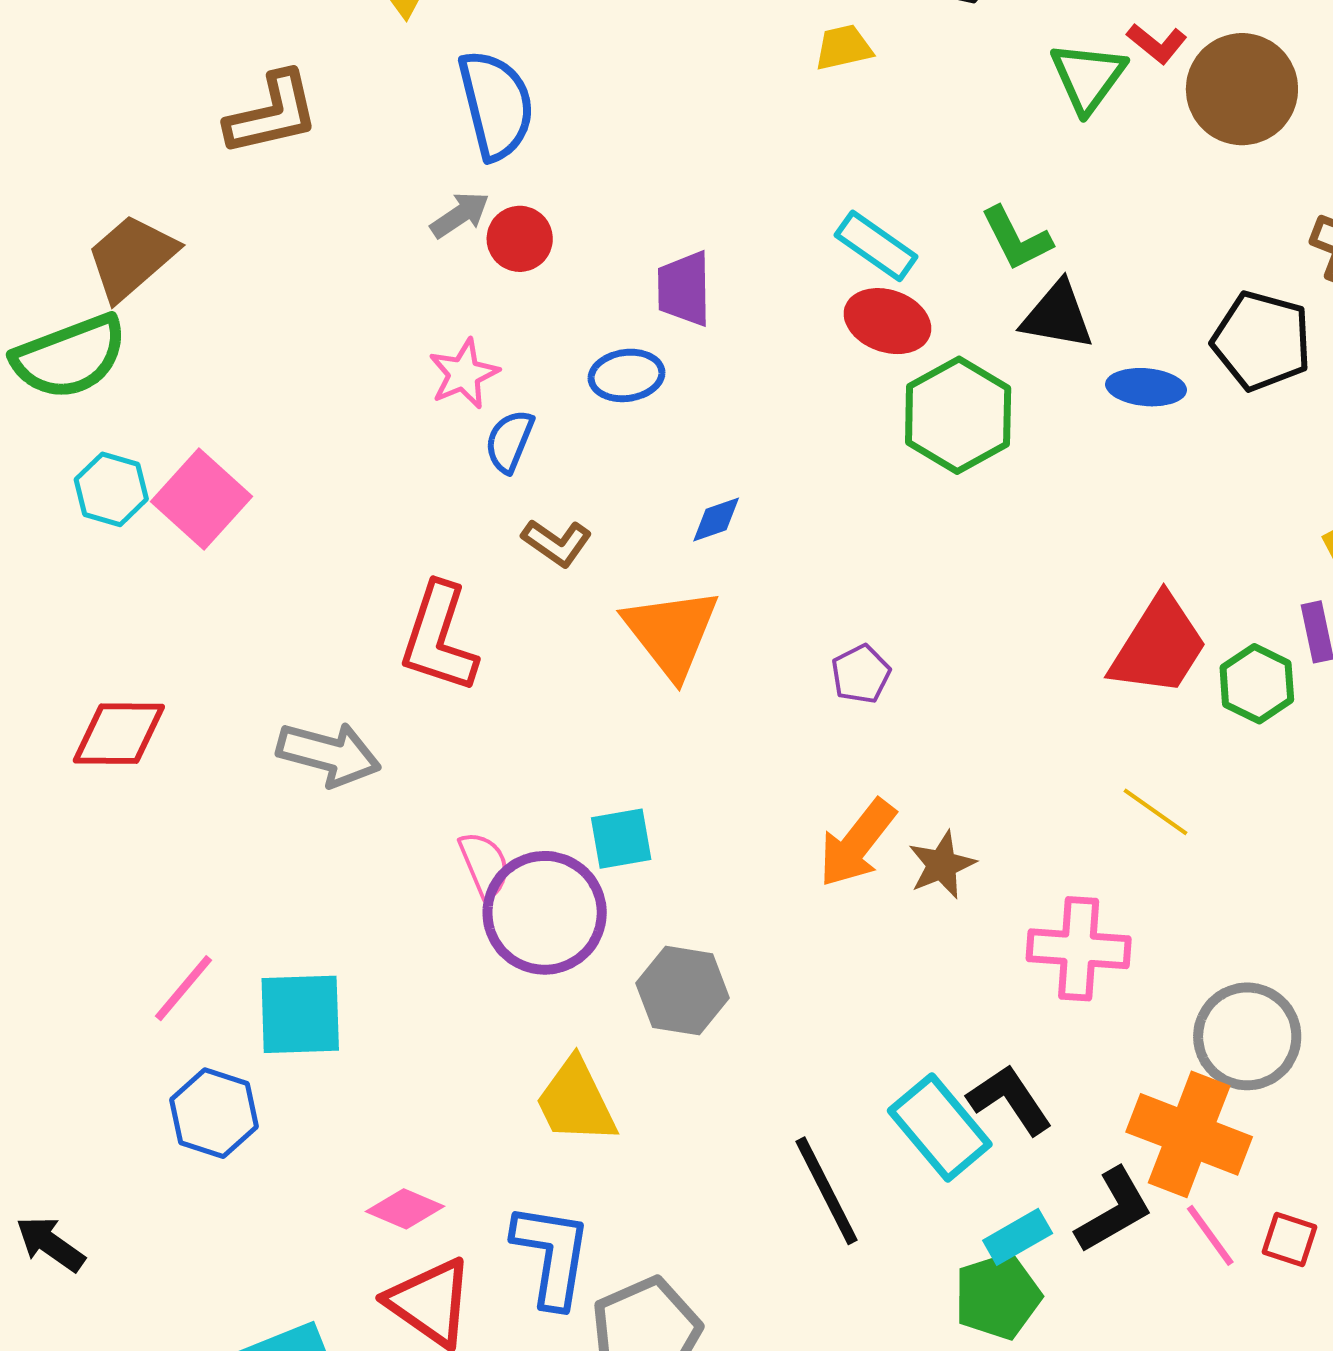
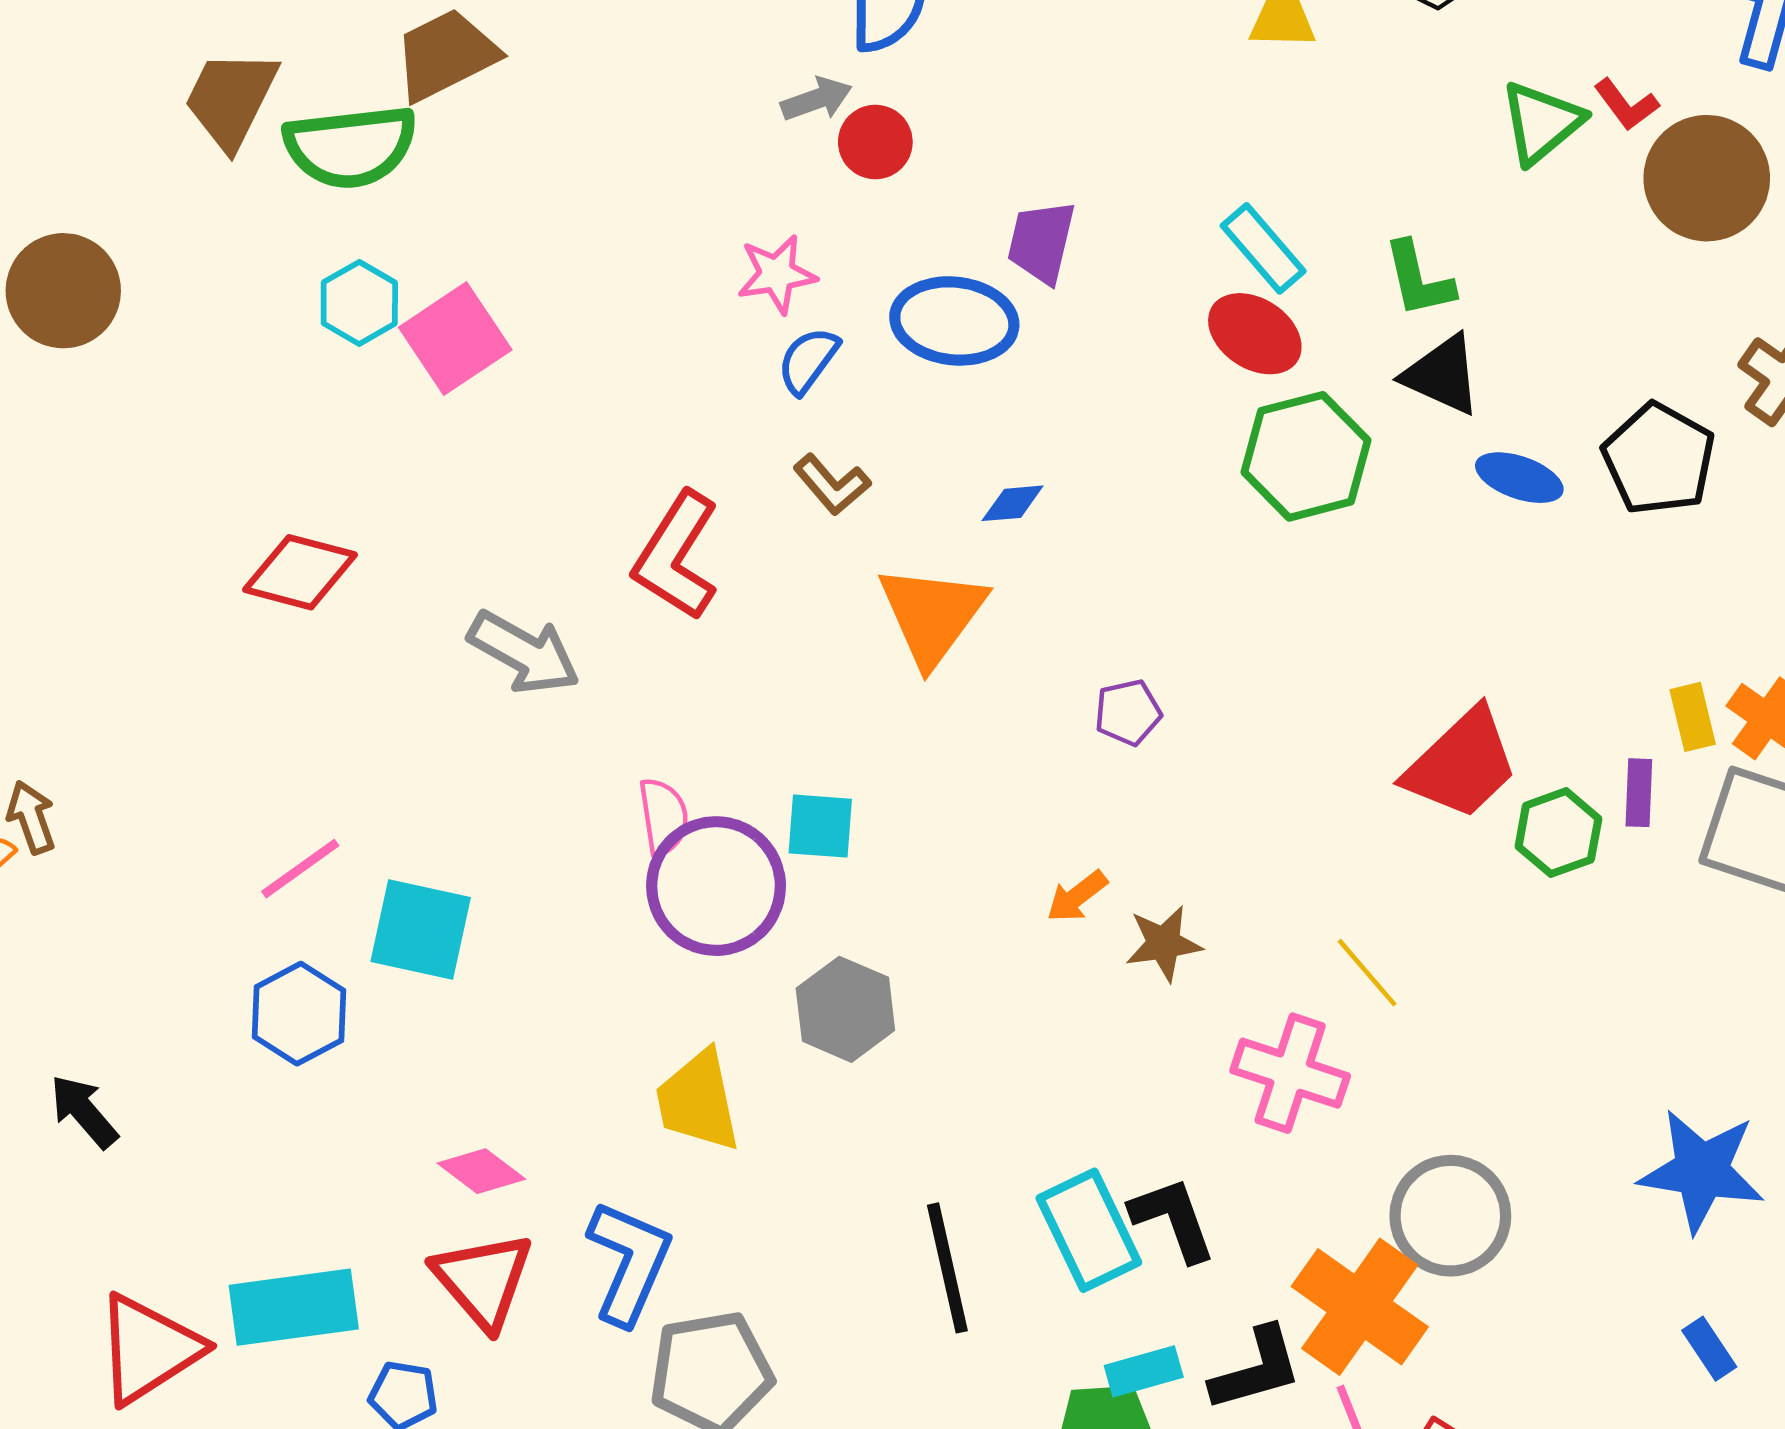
blue ellipse: (626, 375) -> (954, 321), size x1.5
yellow line: (1155, 812) -> (1367, 973), moved
orange arrow: (857, 843) -> (1077, 896), size x0.6

